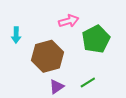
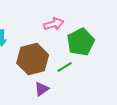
green line: (88, 83) -> (65, 67), moved

